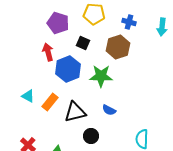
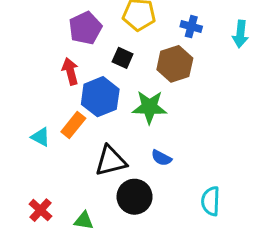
purple pentagon: (58, 23) -> (85, 28), turned 30
orange rectangle: (50, 102) -> (73, 125), moved
black circle: (91, 136) -> (135, 197), size x1.5

